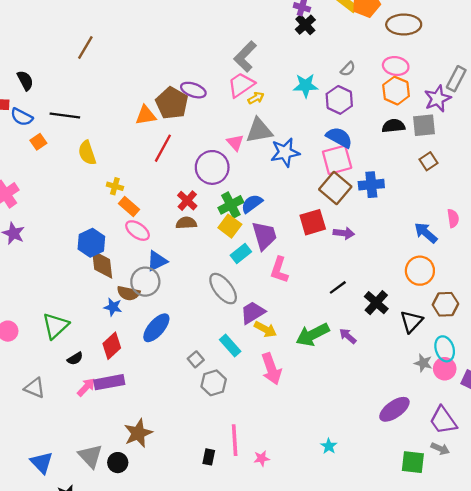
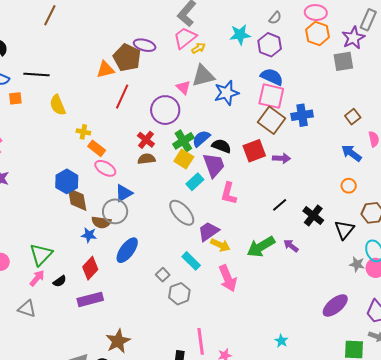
black semicircle: (394, 126) -> (221, 146), moved, turned 30
orange square: (38, 142) -> (15, 98), turned 32
pink square: (337, 160) -> (271, 96), turned 32
brown square: (428, 161) -> (353, 117), moved
orange circle: (420, 271) -> (349, 186), size x0.6
pink arrow: (86, 387) -> (37, 278), moved

